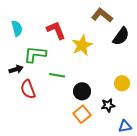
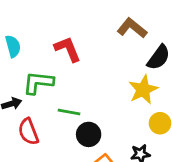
yellow star: (82, 45) -> (143, 90), moved
black circle: (82, 91) -> (89, 134), moved

